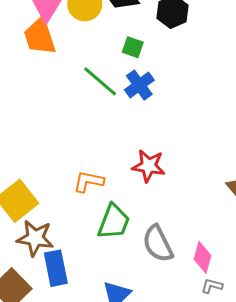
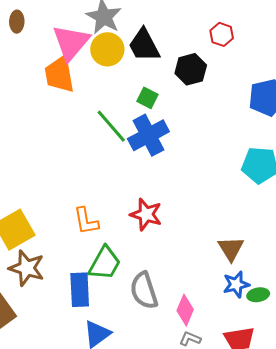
blue cross: (139, 85) -> (148, 135), size x1.4
orange L-shape: (89, 182) -> (86, 221), turned -120
blue rectangle: (56, 268) -> (80, 290), moved

